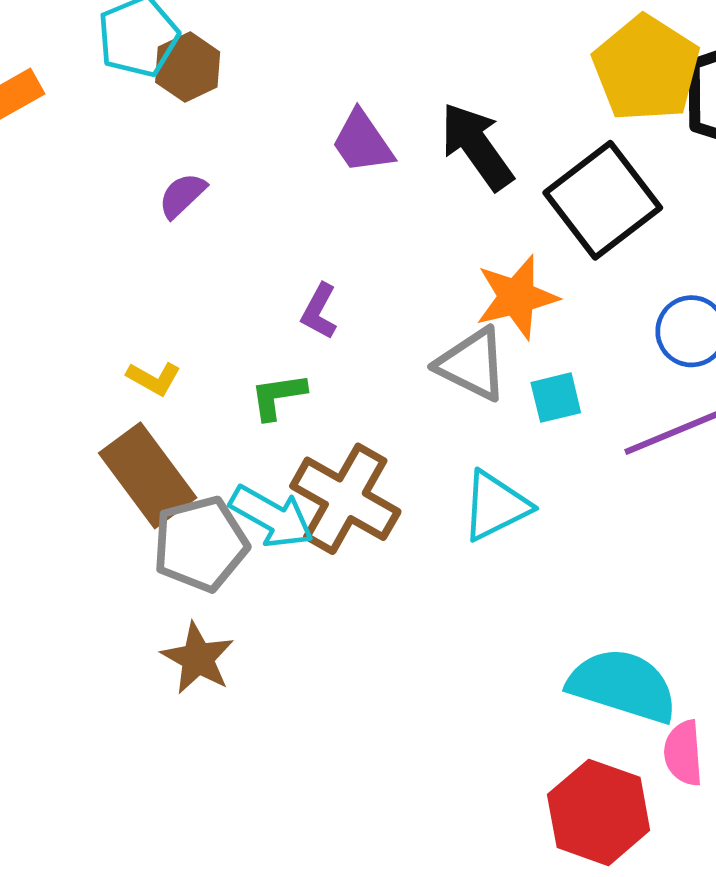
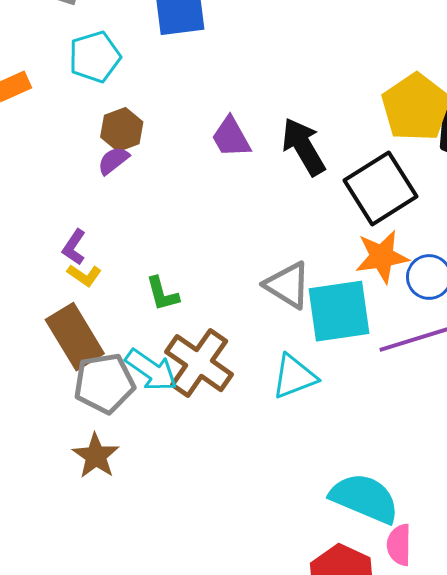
brown hexagon: (188, 67) -> (122, 130), moved
orange star: (517, 297) -> (382, 257), moved
purple L-shape: (319, 311) -> (74, 247), moved
green L-shape: (278, 396) -> (162, 294), turned -102
cyan square: (556, 398) -> (339, 311), size x2.0

